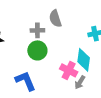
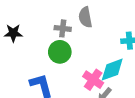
cyan diamond: (84, 60) -> (112, 70), turned 55

